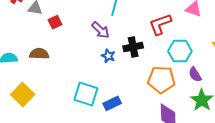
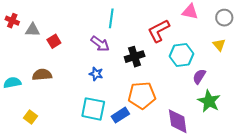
blue star: (108, 56) -> (96, 74), moved
purple semicircle: (195, 74) -> (199, 76), turned 70
orange pentagon: (161, 80) -> (142, 95), moved
yellow square: (23, 95) -> (30, 117), size x0.6

